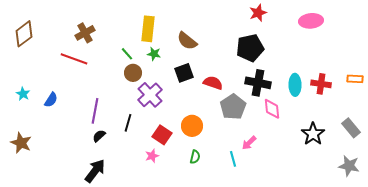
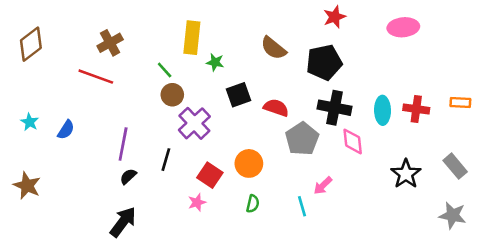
brown semicircle: (187, 41) -> (274, 48), moved
green star: (154, 54) -> (215, 62), moved

